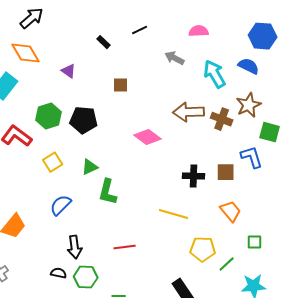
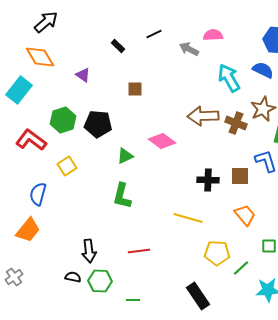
gray arrow: (175, 58) -> (189, 49), moved
green triangle: (90, 167) -> (125, 156), moved
blue semicircle: (61, 205) -> (38, 194), moved, turned -30

